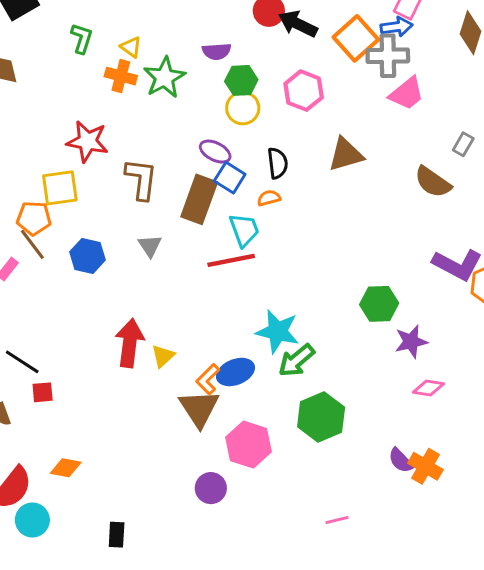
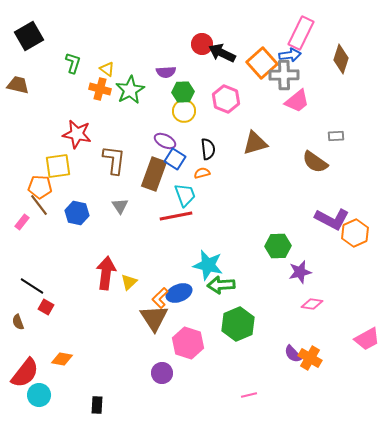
gray rectangle: (463, 144) -> (336, 136), turned 56
green arrow: (296, 360) -> (221, 285), turned 36
red square: (43, 392) -> (46, 307), turned 35

